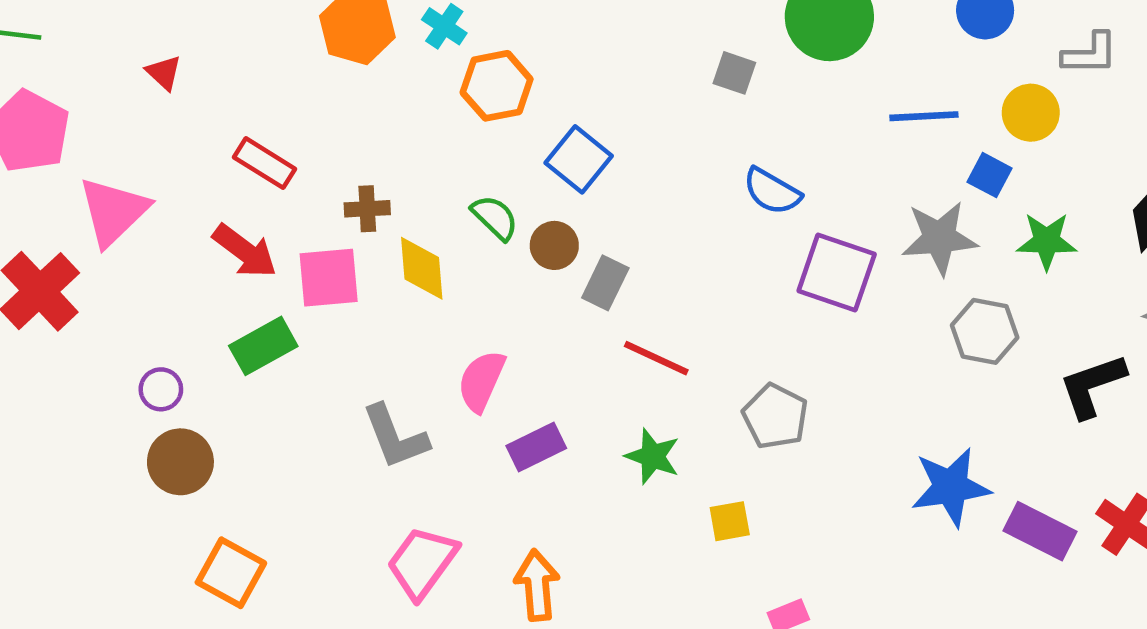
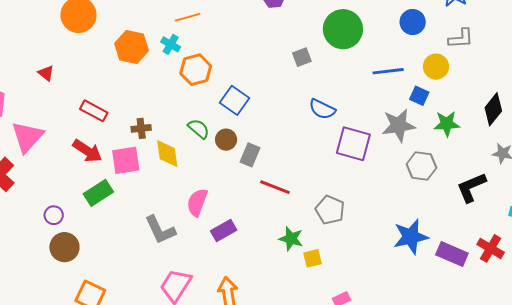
gray square: (734, 73) -> (302, 57), turned -36
green star: (653, 456) -> (291, 239), moved

